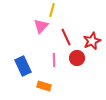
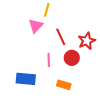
blue rectangle: (23, 66) -> (26, 79), moved, turned -60
orange rectangle: (44, 86) -> (64, 85), moved

